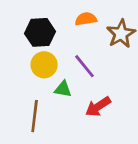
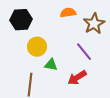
black hexagon: (40, 32) -> (21, 20), moved
purple line: (85, 66) -> (84, 52), moved

